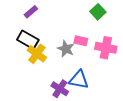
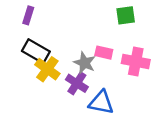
purple rectangle: (31, 12) -> (28, 15), moved, turned -32
green square: (98, 12) -> (126, 15), turned 35
purple cross: (60, 89) -> (77, 83), moved

